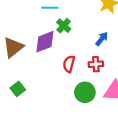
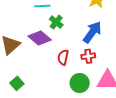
blue arrow: (102, 39) -> (92, 32), size x1.6
purple diamond: (45, 42) -> (40, 38), turned 65

